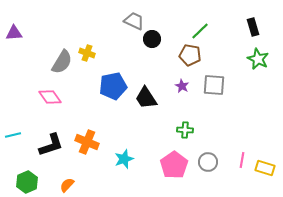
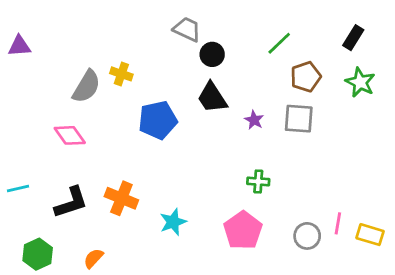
black rectangle: (253, 27) -> (353, 38), turned 48
brown pentagon: (190, 55) -> (306, 77), moved, turned -30
black trapezoid: (146, 98) -> (212, 98), moved
gray circle: (208, 162) -> (307, 236), moved

